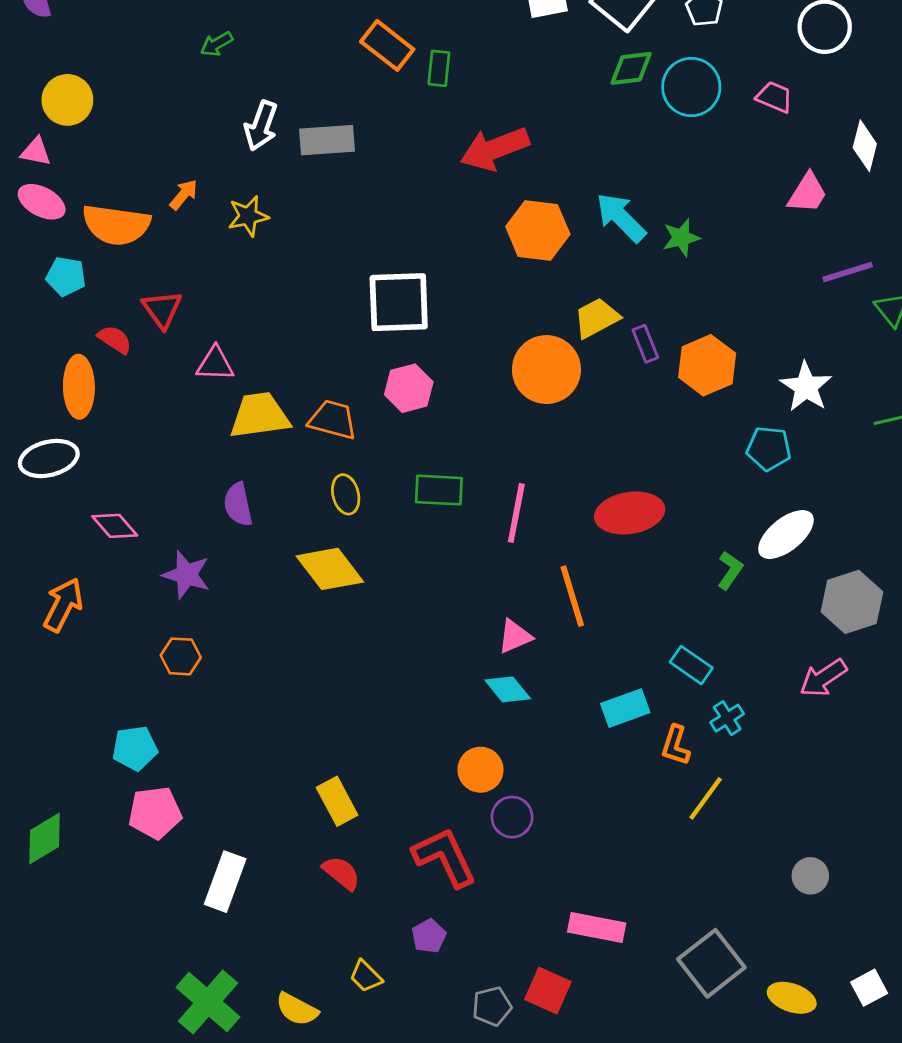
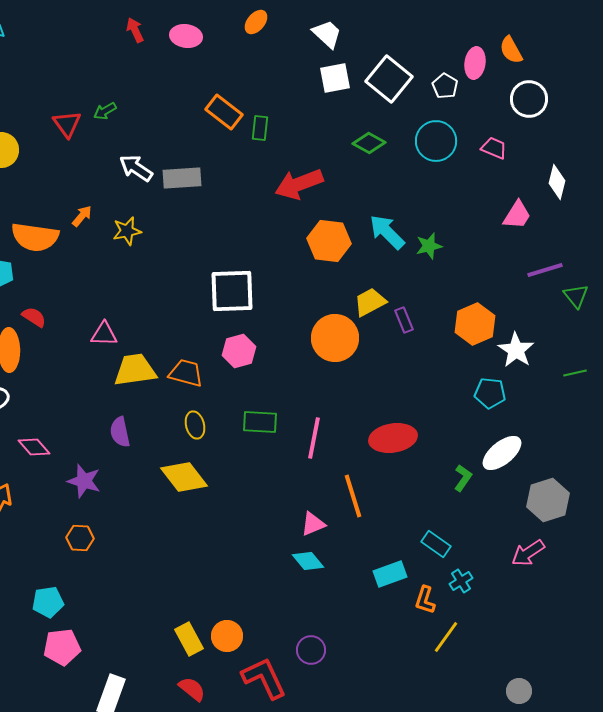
green diamond: (631, 68) -> (369, 143), moved, turned 36
white arrow: (261, 126) -> (136, 168), turned 104
red triangle: (162, 309) -> (67, 124), moved
orange hexagon: (707, 365) -> (475, 324), moved
orange circle: (480, 770) -> (227, 636), moved

